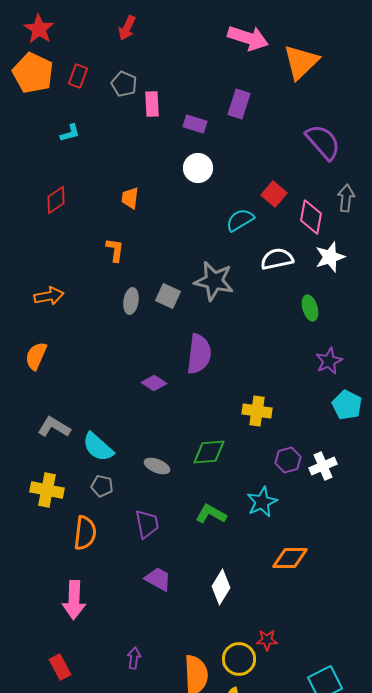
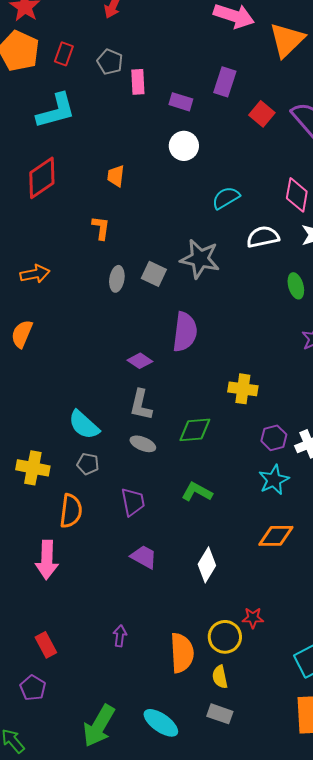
cyan L-shape: (70, 133) -> (56, 111), size x2.0
red square: (274, 194) -> (262, 114), moved
red diamond: (56, 200) -> (42, 178), size x1.5
gray L-shape: (54, 427) -> (141, 405), moved, turned -108
cyan star: (262, 502) -> (274, 480), moved
pink arrow: (74, 600) -> (47, 560), moved

